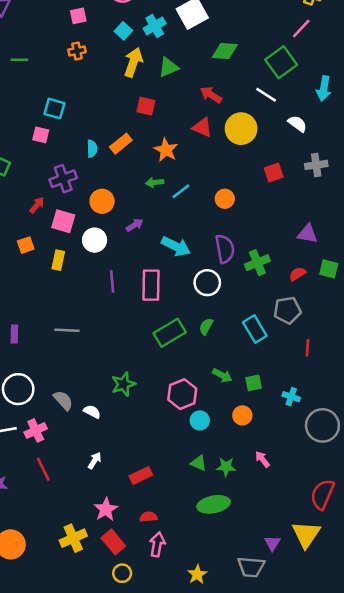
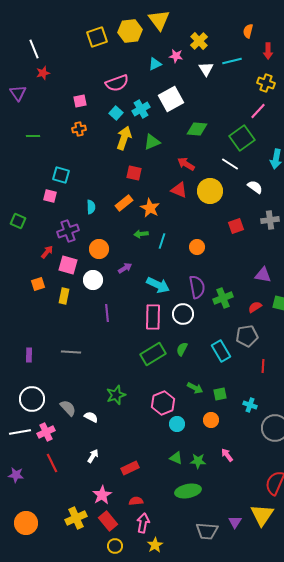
orange rectangle: (121, 144) -> (124, 203), moved
cyan line: (181, 191) -> (162, 241), turned -35
pink rectangle: (151, 285) -> (153, 317), moved
gray trapezoid: (251, 567) -> (207, 531), moved
yellow star: (197, 574) -> (155, 545), moved

